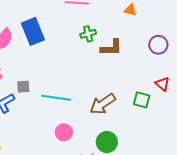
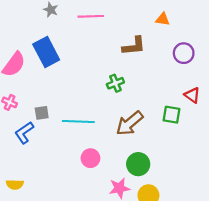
orange triangle: (130, 10) -> (163, 19), moved
green cross: (88, 34) -> (115, 83), moved
brown L-shape: (111, 48) -> (134, 46), moved

